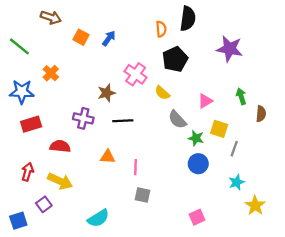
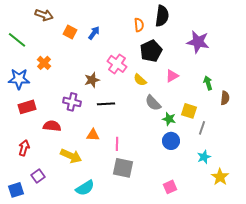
pink triangle: (205, 101) -> (172, 76), moved
yellow arrow: (60, 181) -> (71, 156), moved
gray square: (142, 195) -> (123, 168), size x1.5

